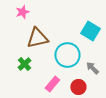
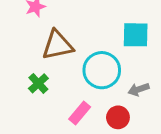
cyan square: (90, 31) -> (136, 35), turned -30
gray arrow: (92, 68) -> (139, 89), turned -64

